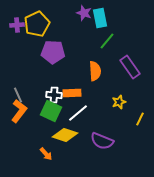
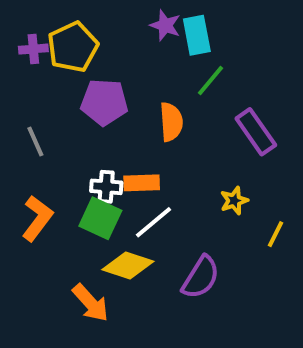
orange semicircle: (95, 71) -> (171, 122), moved
gray line: (18, 95) -> (35, 142), moved
purple semicircle: (102, 141) -> (201, 277), turned -80
orange arrow: (46, 154) -> (90, 303), size x1.5

